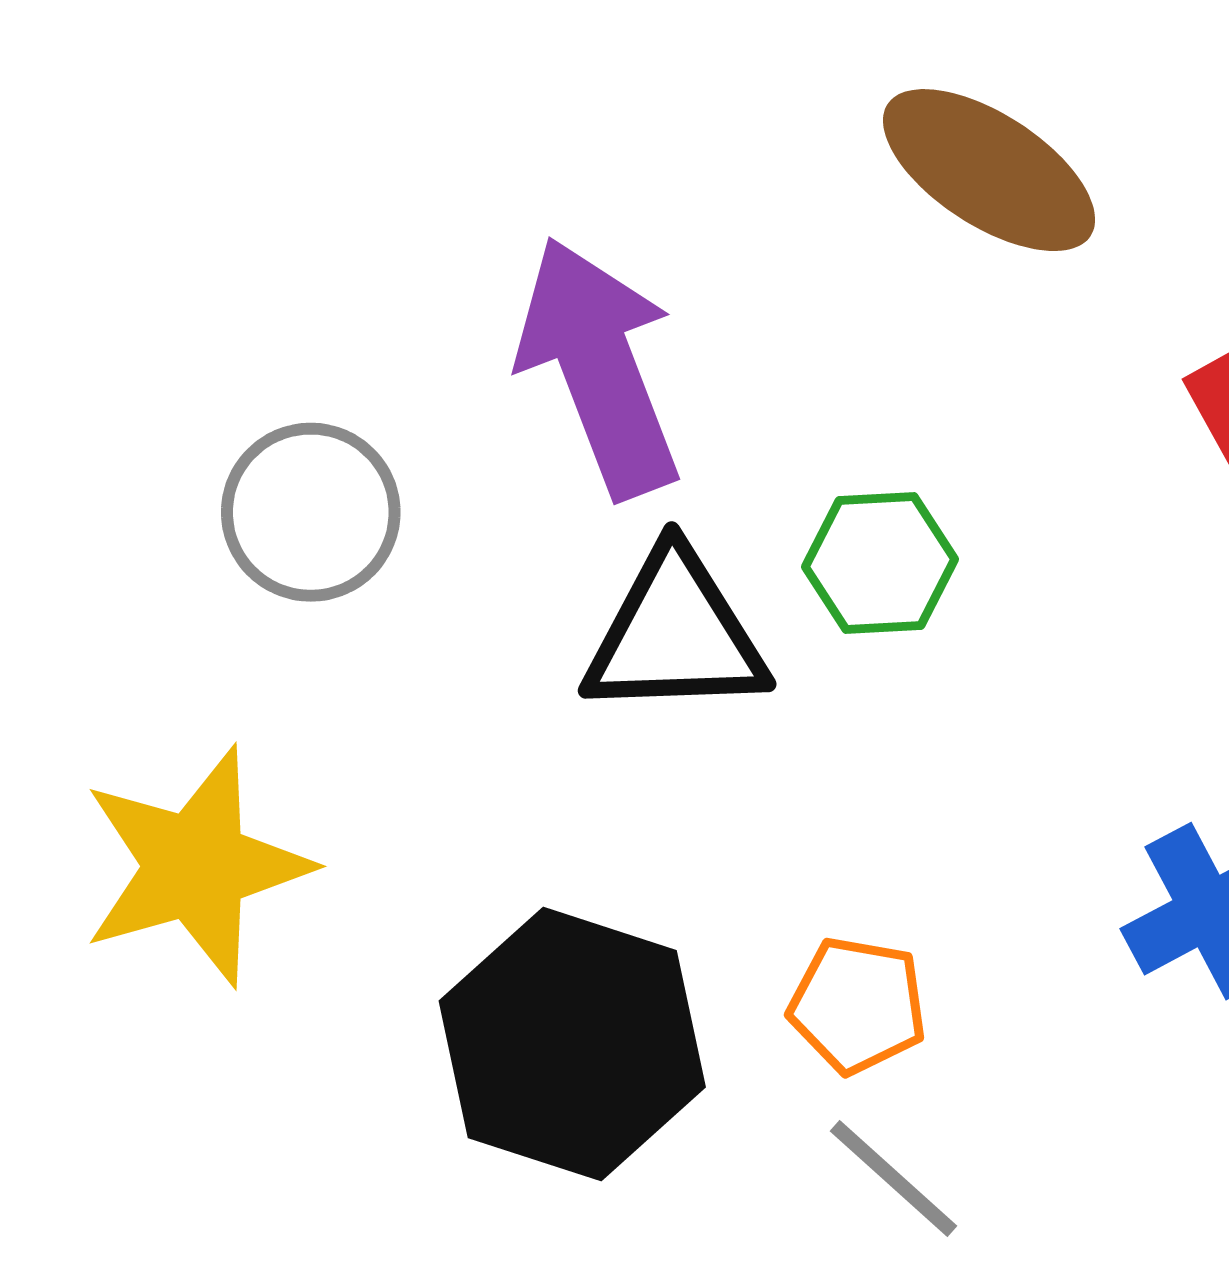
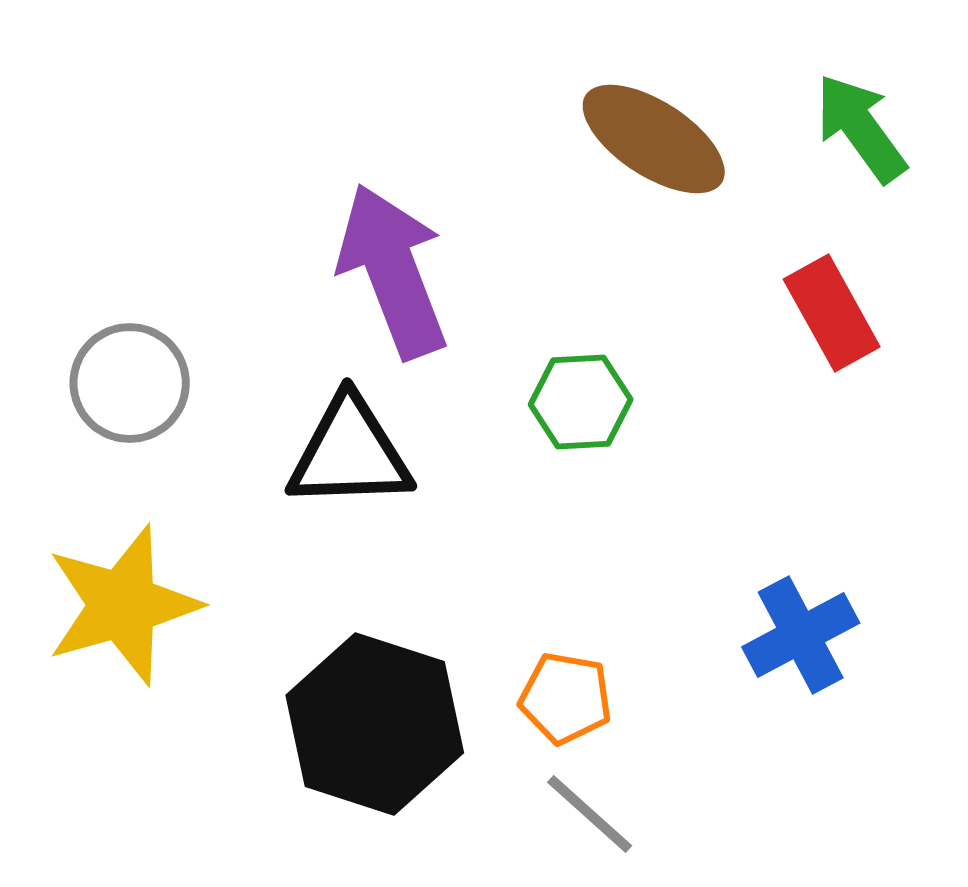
gray circle: (311, 512) -> (130, 383), moved
black triangle: (675, 635) -> (350, 453), moved

